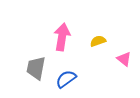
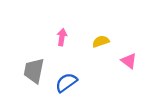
pink arrow: (62, 37) -> (62, 37), size x0.6

